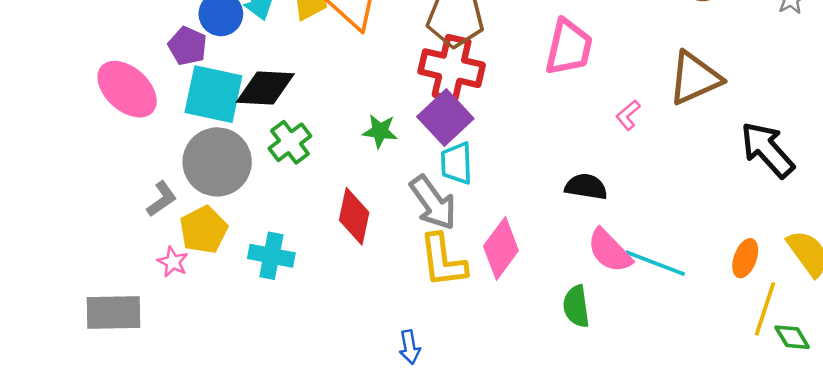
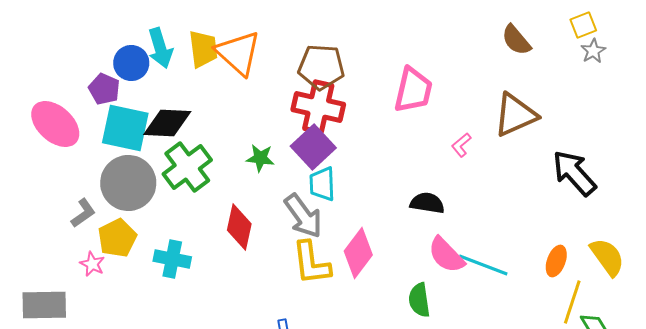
green cross: (290, 142) -> (187, 167), size x1.4

